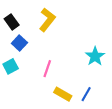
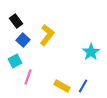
yellow L-shape: (47, 20) -> (47, 35), moved
pink line: (47, 69) -> (28, 77), moved

